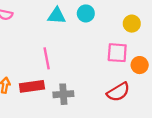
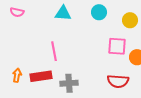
cyan circle: (86, 13) -> (99, 12), moved
red semicircle: (118, 92) -> (118, 81), turned 35

